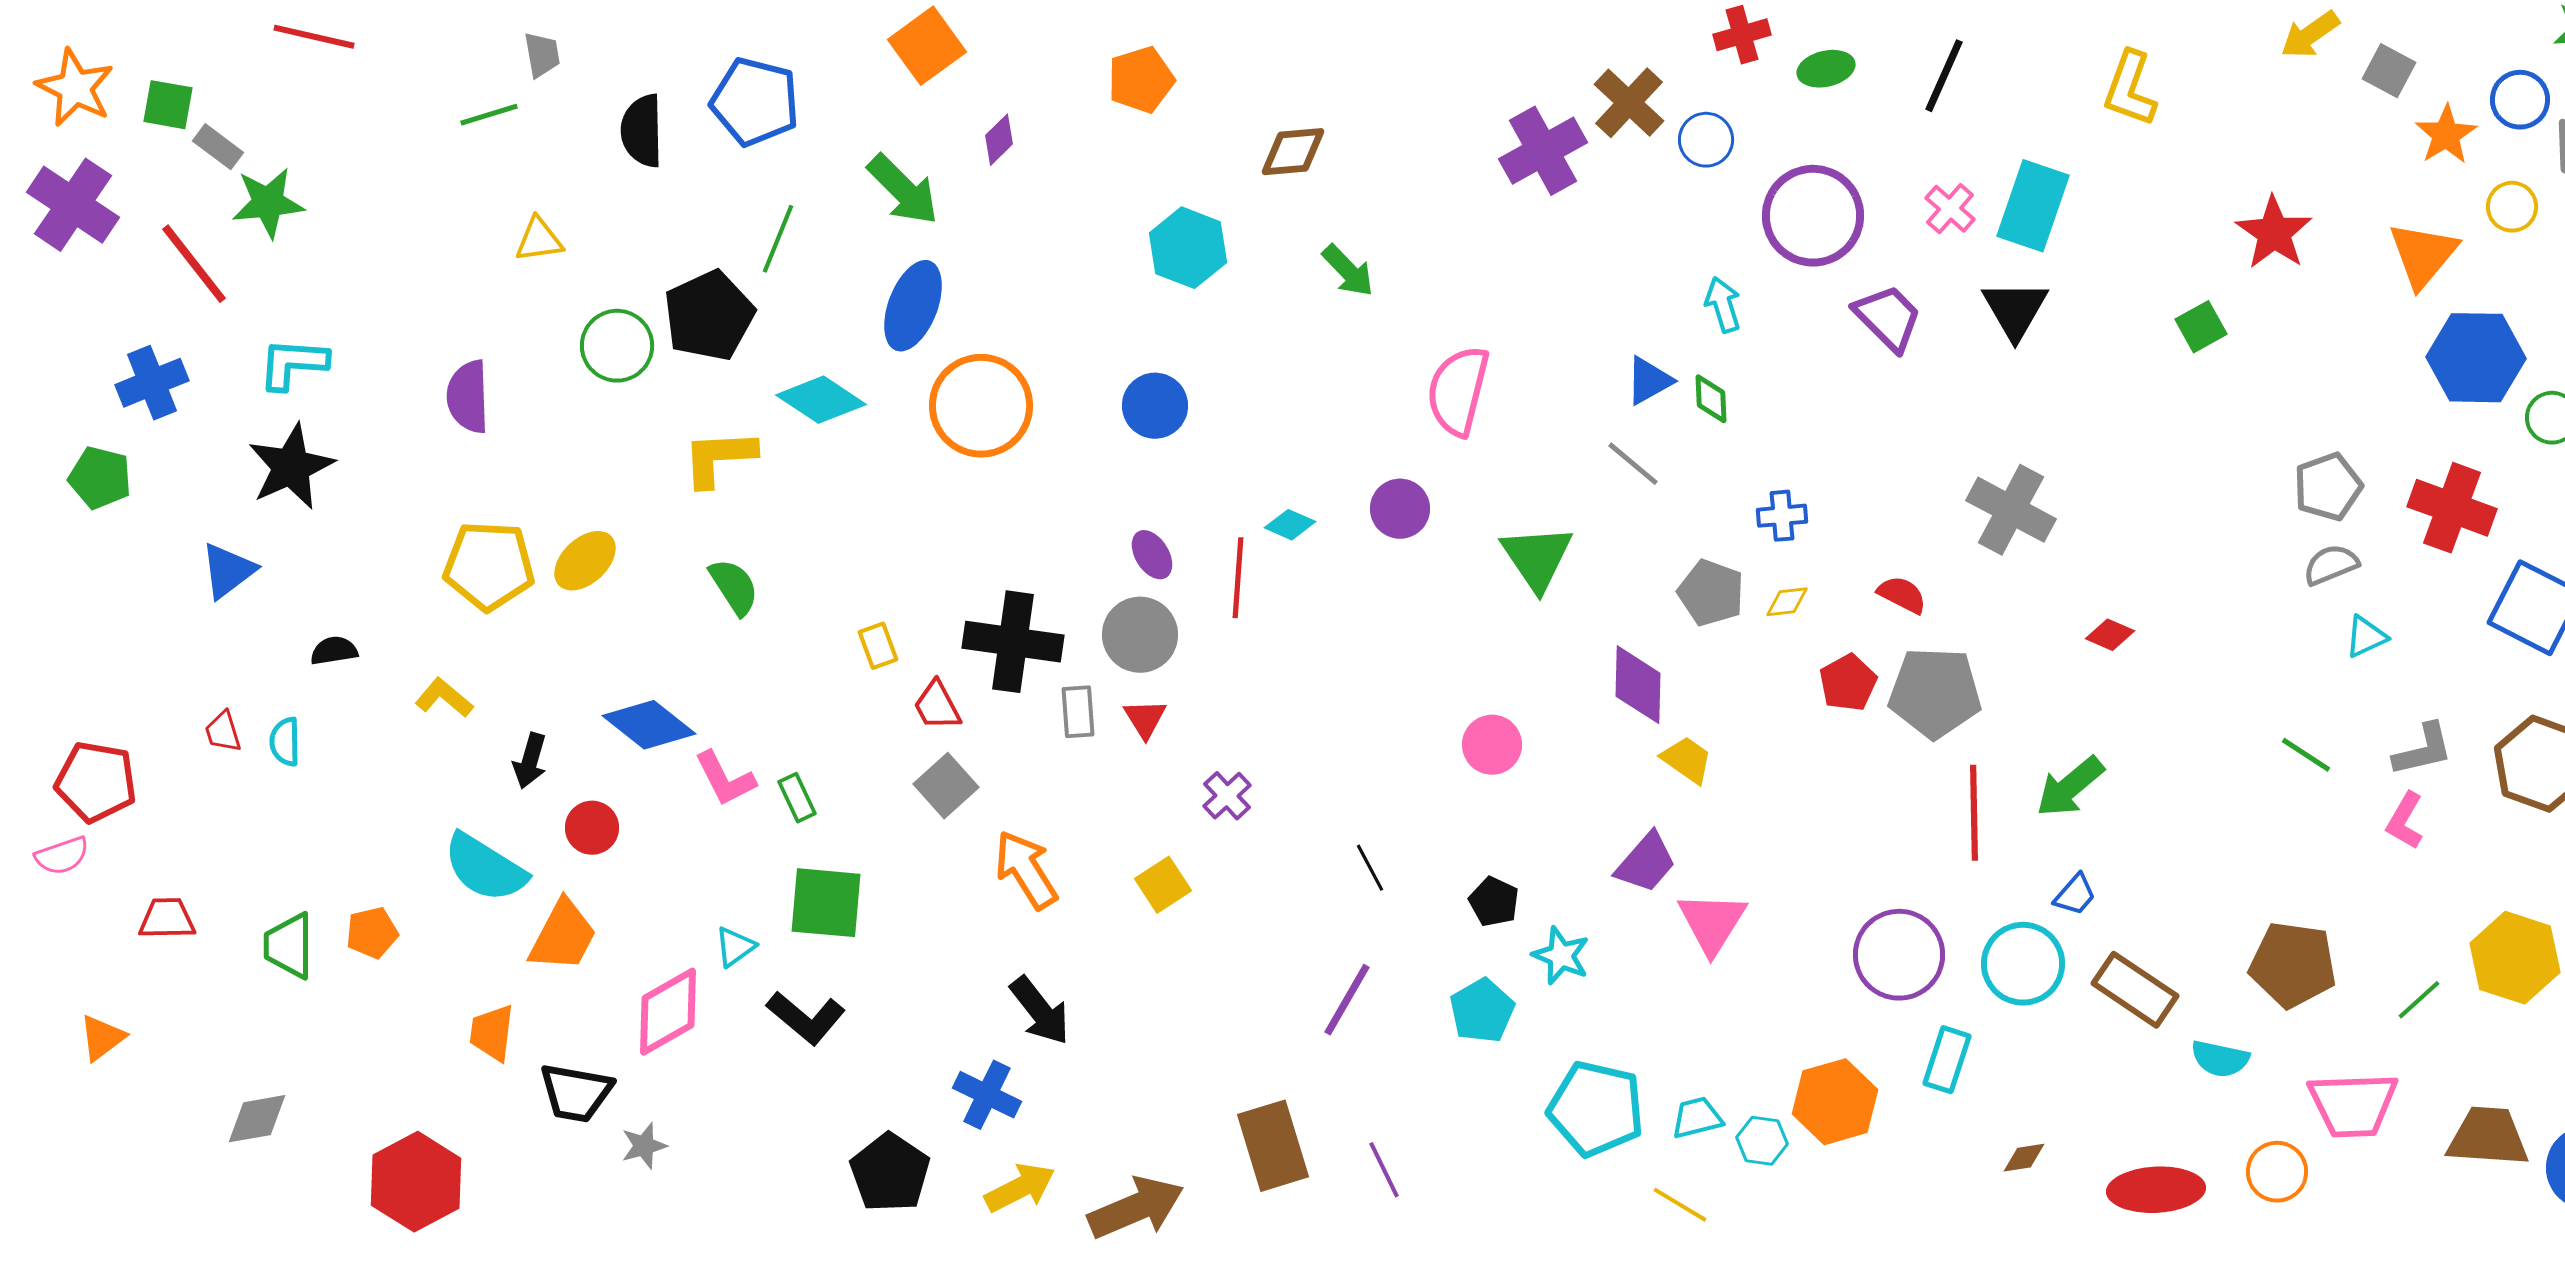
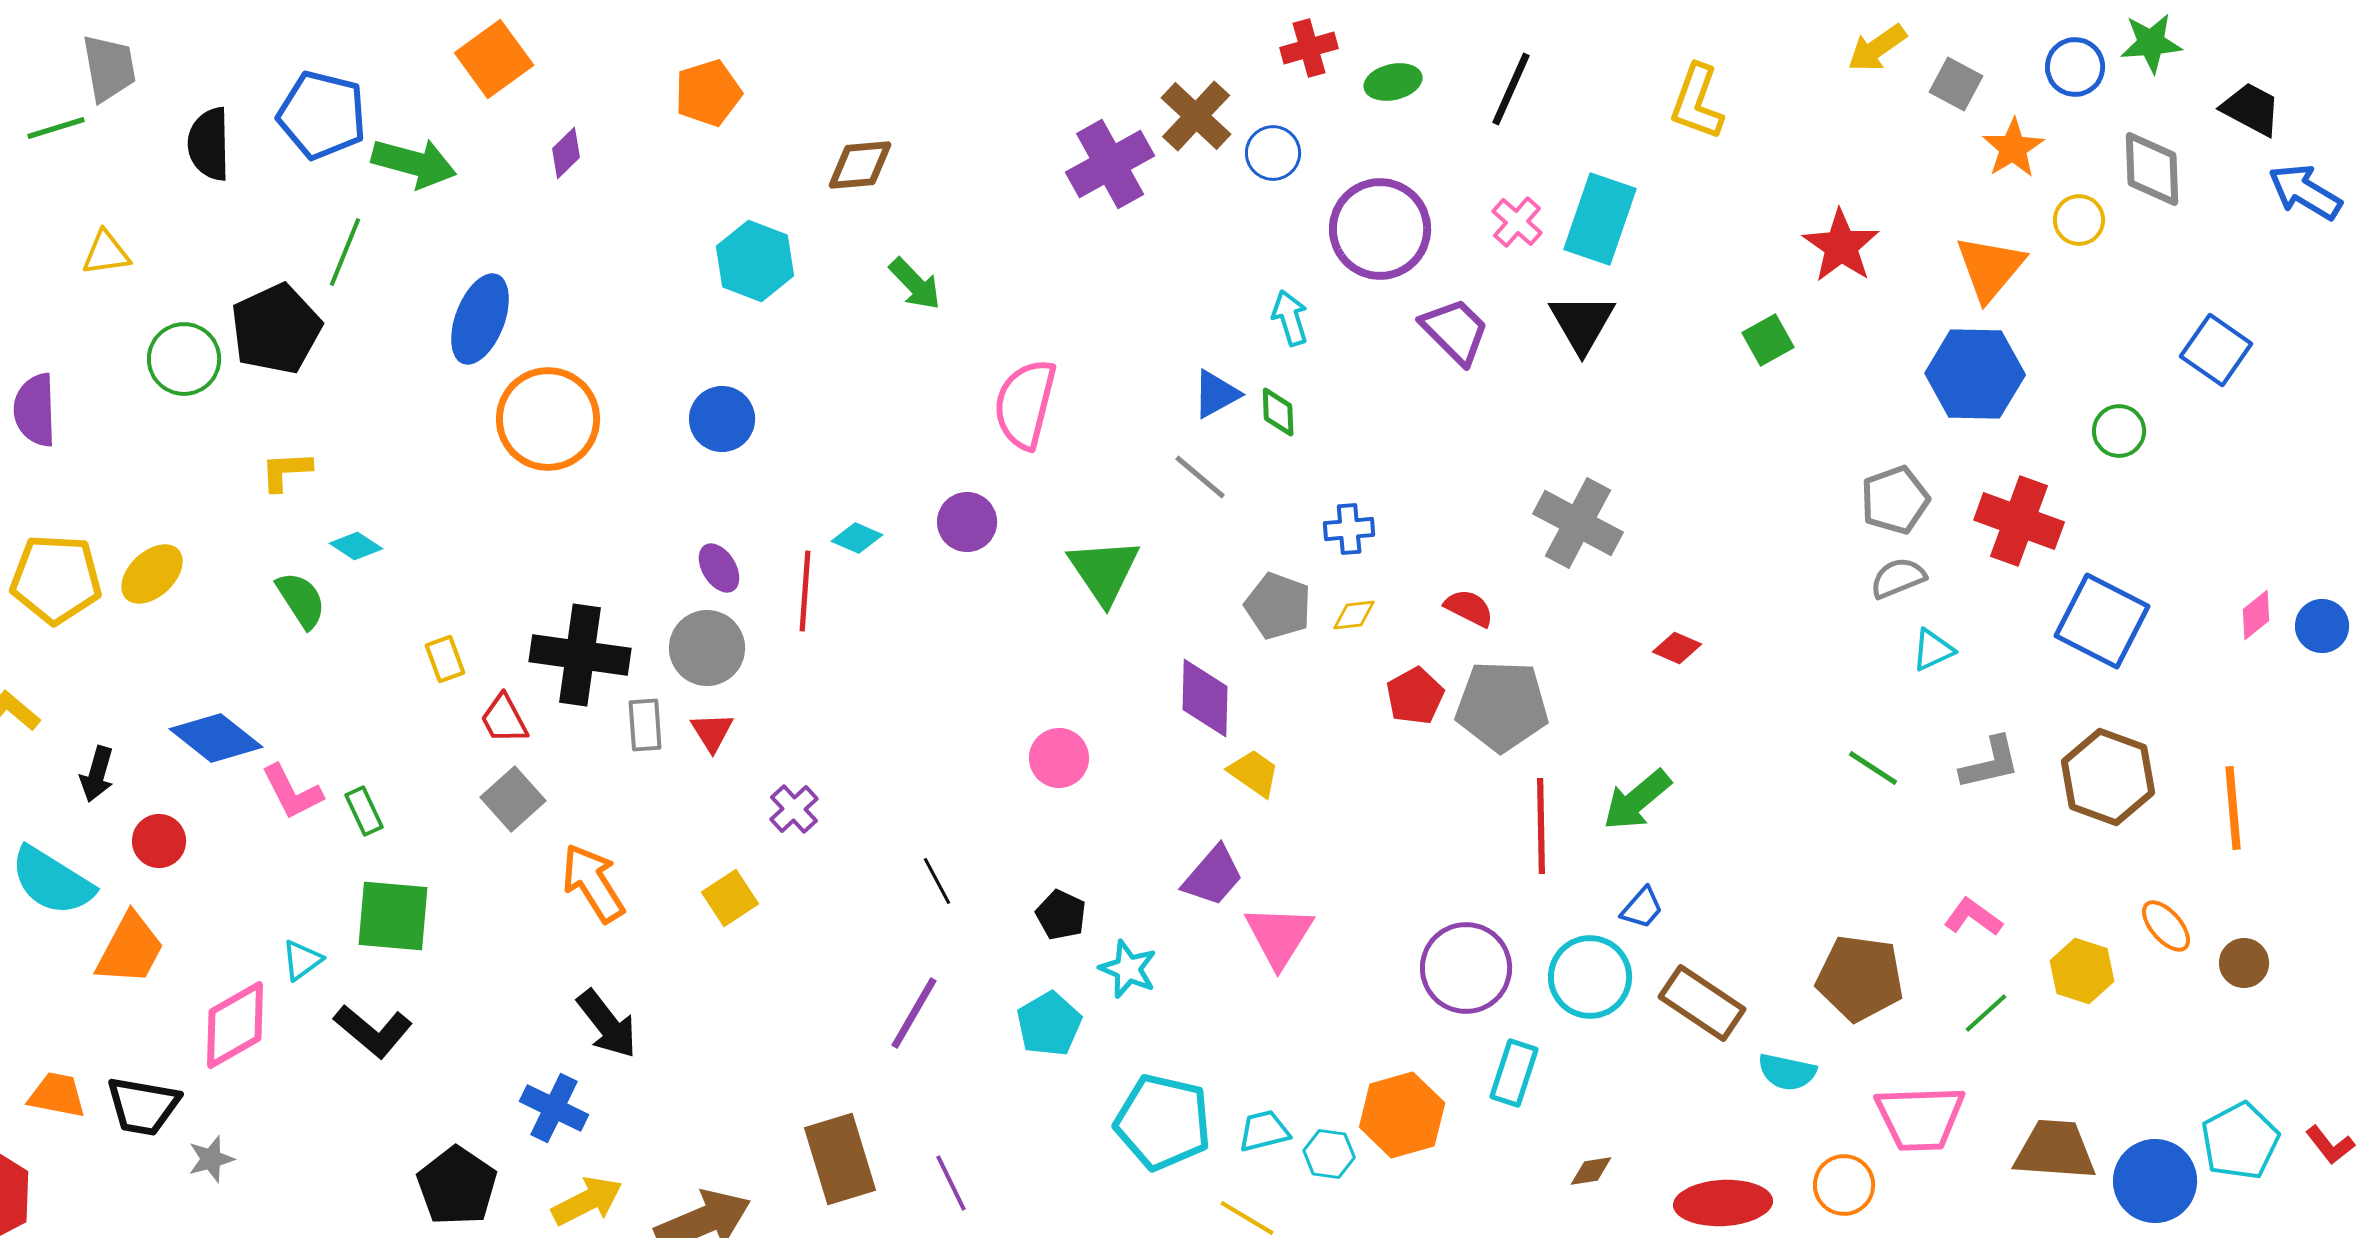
gray trapezoid: (542, 55) -> (109, 68), size x1.5
blue circle: (2520, 100) -> (2075, 67), moved
green arrow: (903, 190) -> (414, 163), moved, turned -30
blue hexagon: (2476, 358) -> (1975, 374), moved
cyan diamond: (821, 400) -> (356, 546), moved, size x0.6
yellow L-shape: (719, 458) -> (286, 471), size x0.7
pink L-shape: (2405, 821) -> (1973, 917), moved, turned 96
yellow hexagon: (2515, 958) -> (2082, 971), size x0.7
orange trapezoid: (492, 1033) -> (57, 1095), moved, turned 94

